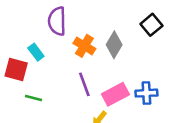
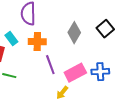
black square: (151, 25) -> (105, 29), moved
orange cross: (84, 46) -> (37, 42), moved, turned -30

